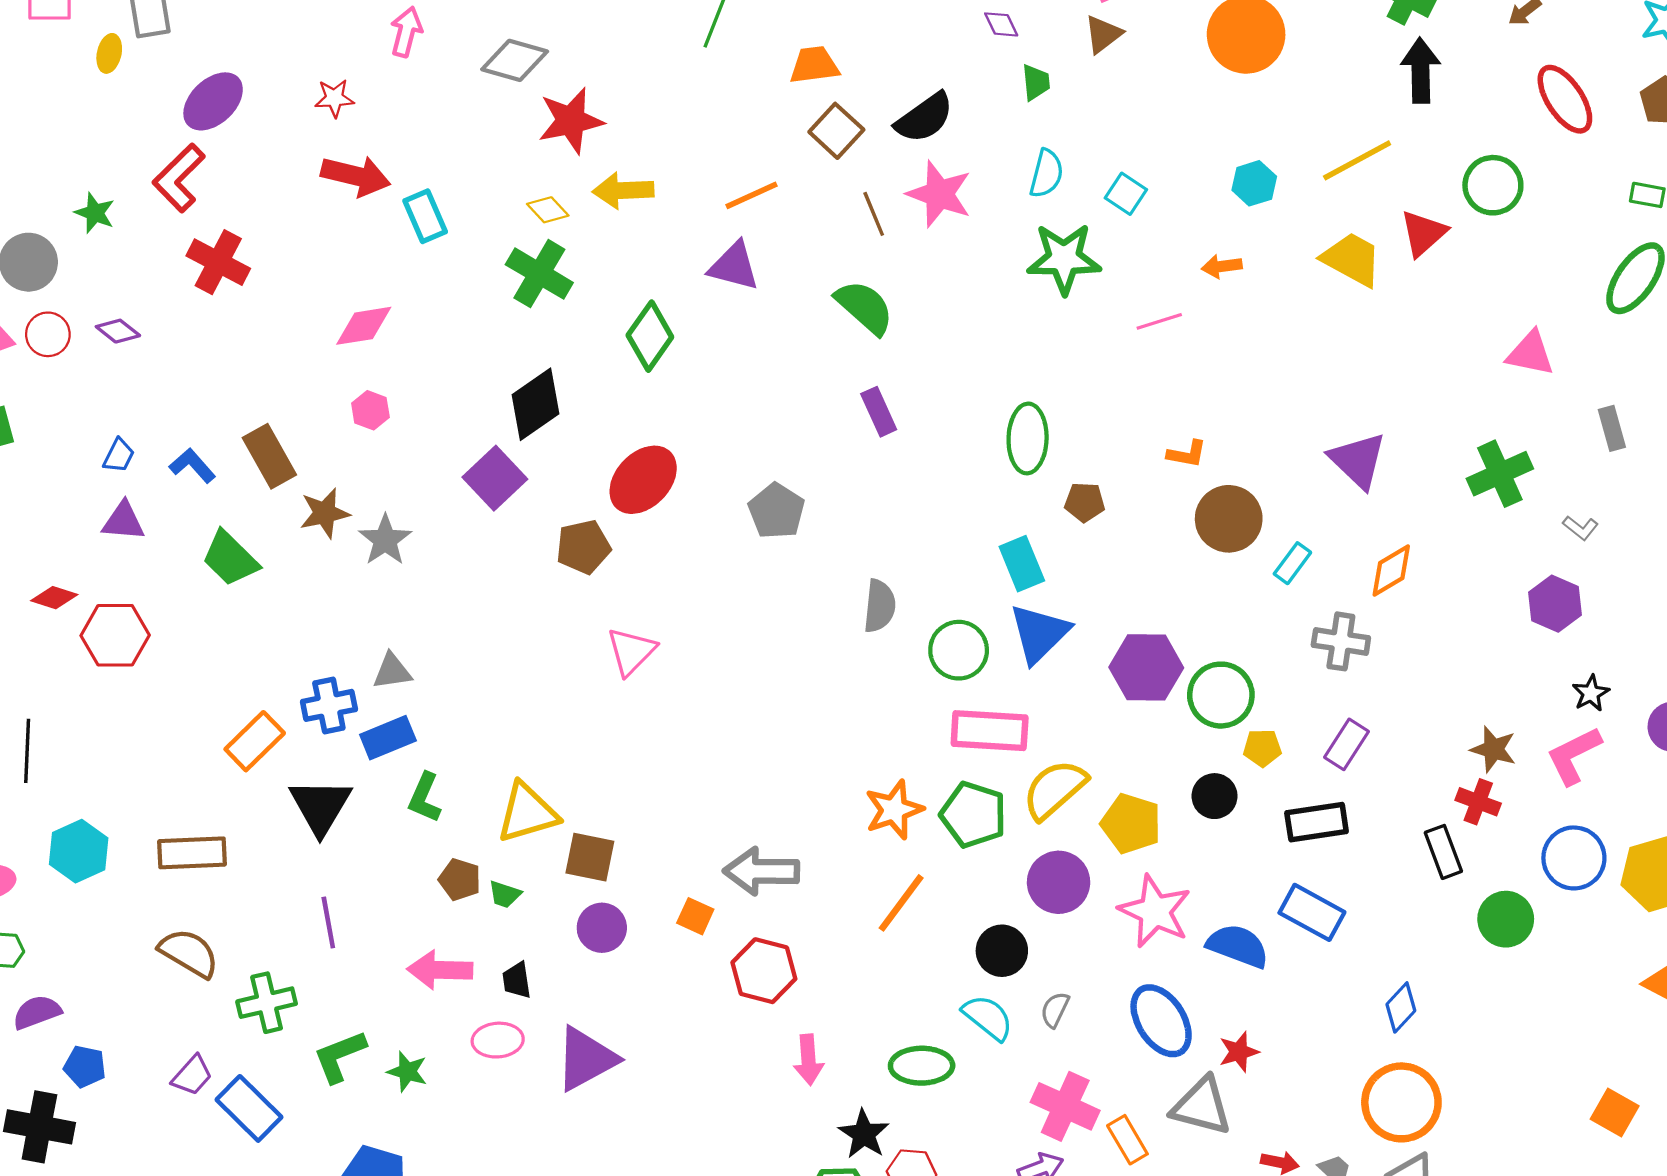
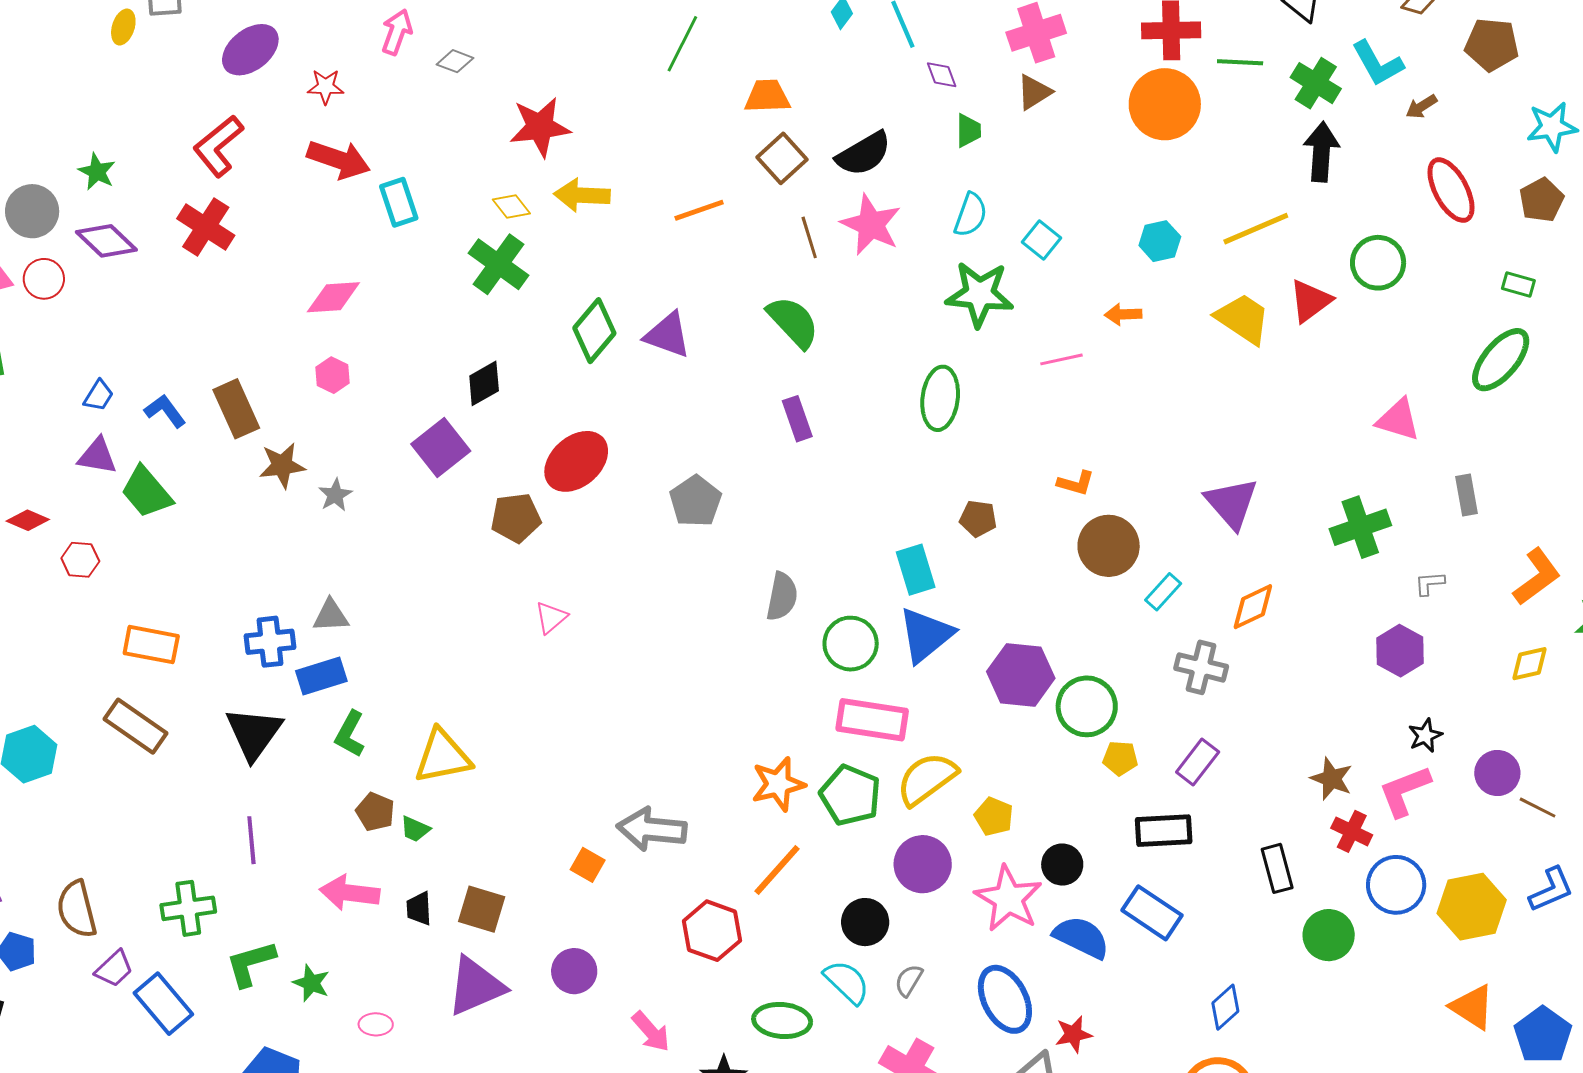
gray diamond: (515, 60) -> (455, 61), moved, size x0.6
purple ellipse: (213, 101) -> (250, 50), moved
red L-shape: (179, 178) -> (218, 146), moved
purple triangle: (734, 266) -> (668, 335), moved
purple diamond: (118, 331) -> (106, 241), moved, size x1.5
black diamond: (536, 404) -> (484, 383), size x0.7
green ellipse: (1028, 438) -> (940, 398), moved
gray L-shape: (1580, 528) -> (1430, 583), turned 132
gray star: (385, 540) -> (335, 495), size x0.7
green trapezoid: (230, 559) -> (146, 492), moved
red hexagon: (115, 635) -> (80, 560), size x0.6
pink triangle: (631, 651) -> (551, 617), size x0.7
orange rectangle: (255, 741) -> (151, 645), moved, turned 50
black circle: (1215, 796) -> (1062, 865), moved
red cross: (1478, 802) -> (1352, 831), moved
yellow pentagon: (1131, 824) -> (994, 816), size x0.7
brown rectangle: (192, 853) -> (136, 726), moved, turned 32
brown square: (590, 857) -> (482, 909), moved
purple circle: (602, 928) -> (574, 971), moved
brown semicircle: (189, 953) -> (77, 909), moved, turned -140
red hexagon: (764, 971) -> (712, 931), moved
pink ellipse: (498, 1040) -> (376, 1024), moved, size x0.7
pink arrow: (808, 1060) -> (651, 1032), moved, turned -42

